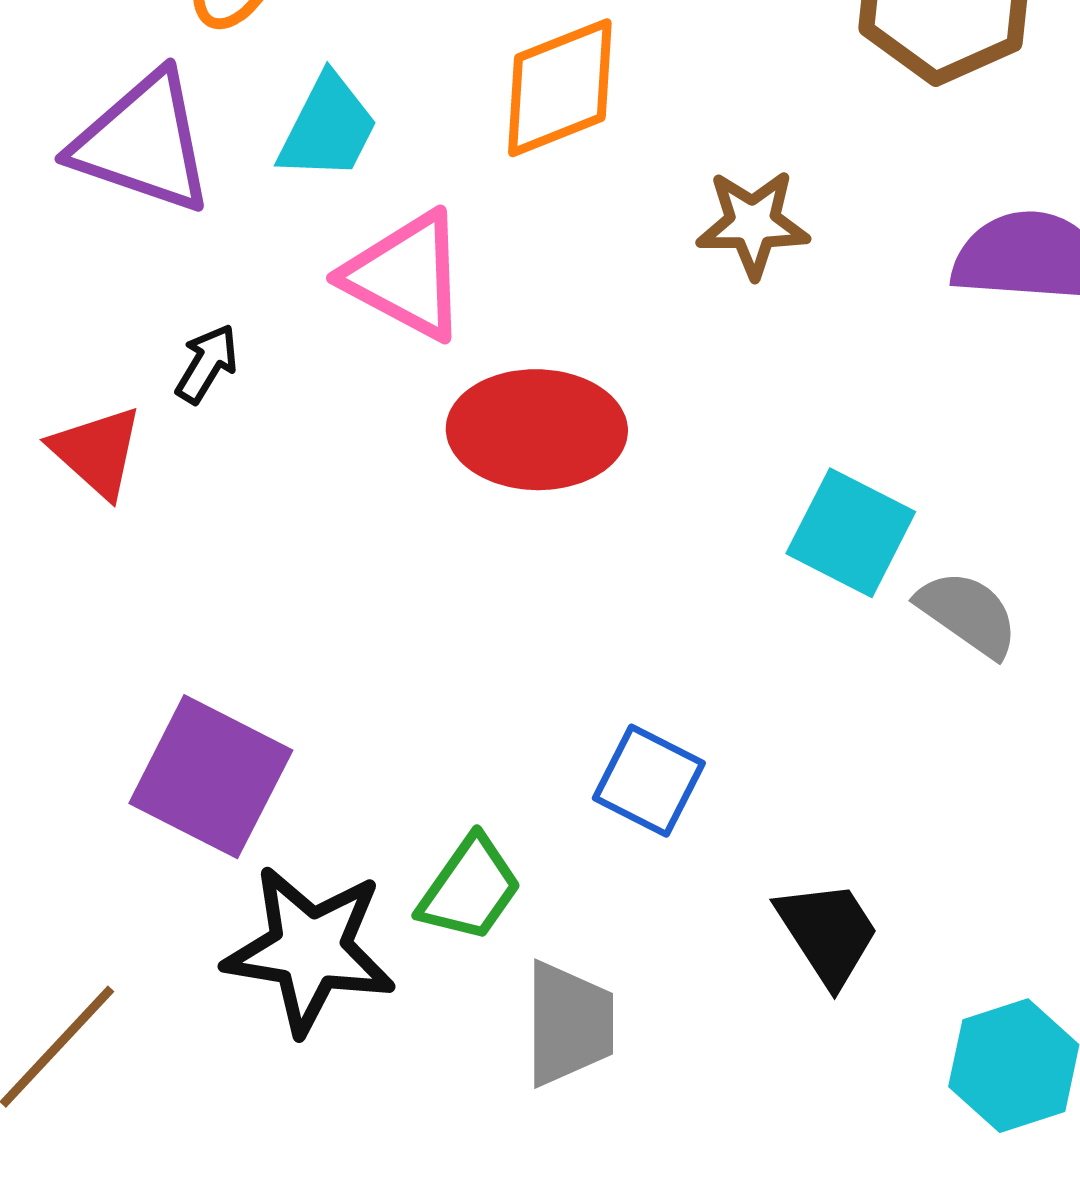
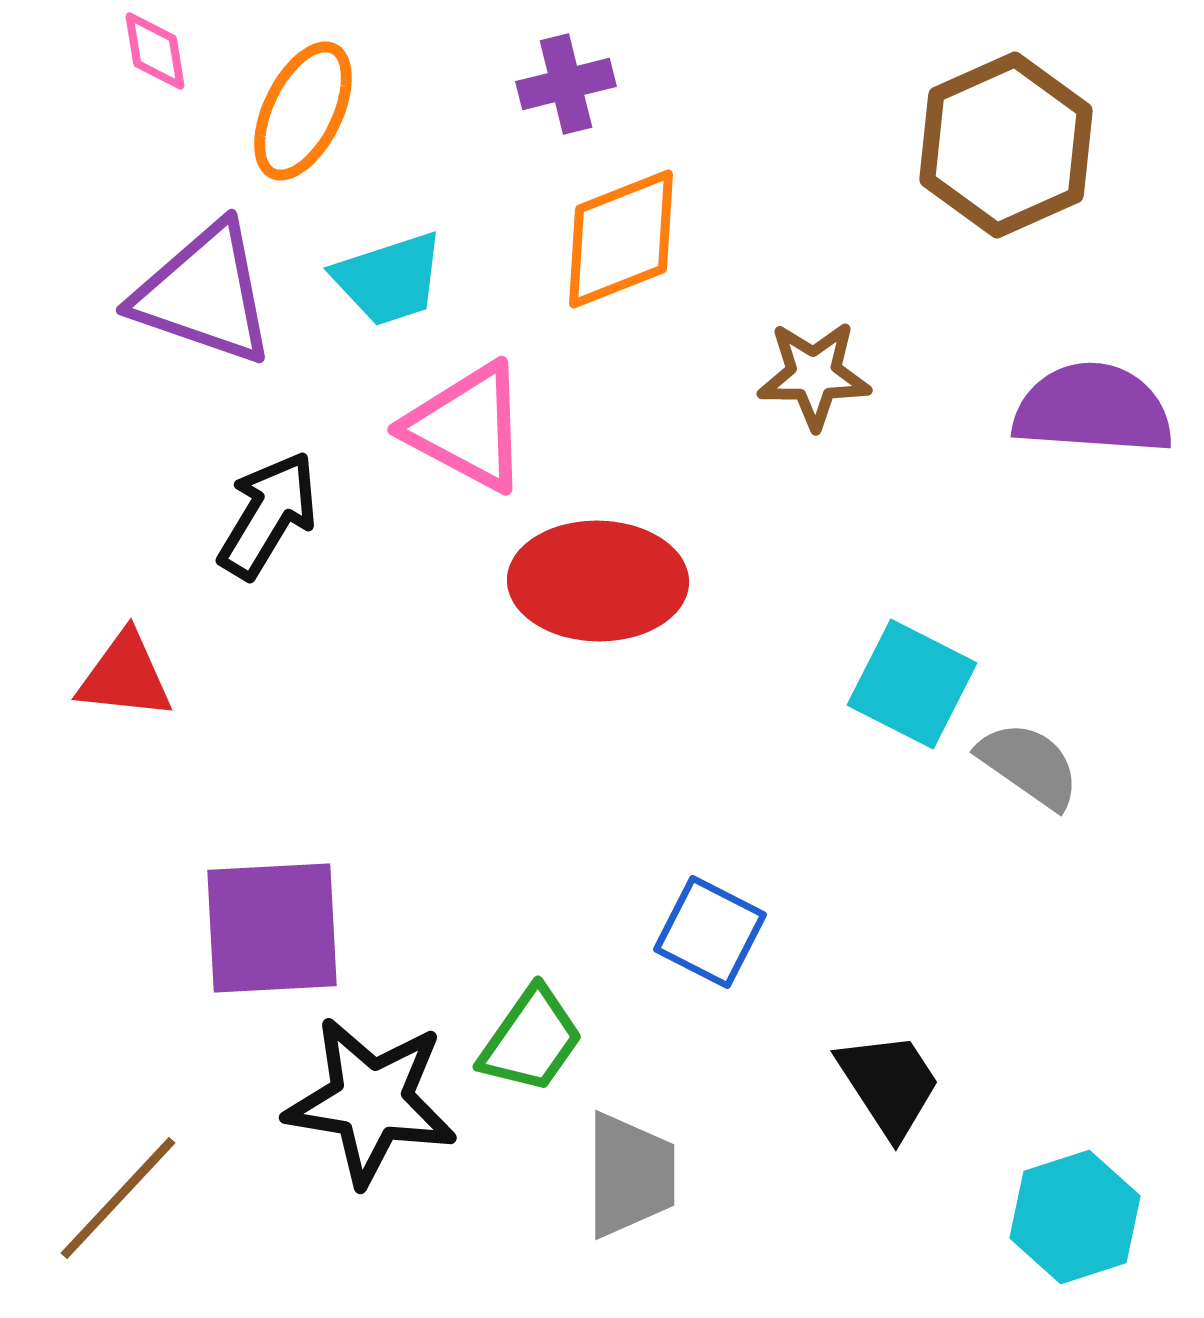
cyan trapezoid: (328, 128) -> (389, 279), turned 45
black arrow: (207, 364) -> (268, 515), size x1.6
red triangle: (97, 452) -> (125, 676), moved, turned -36
purple square: (211, 777) -> (272, 928), turned -30

